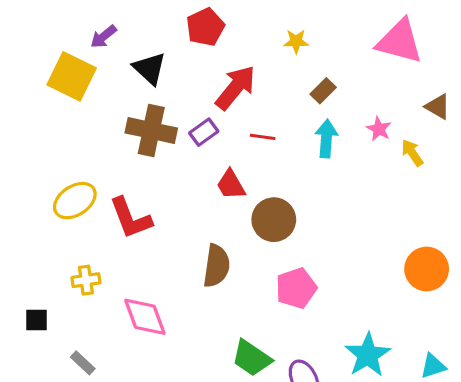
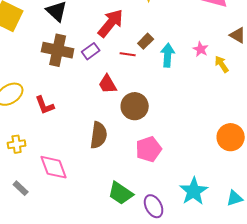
brown rectangle: (323, 91) -> (146, 41), moved
red L-shape: (131, 218) -> (45, 105), size x0.7
gray rectangle: (83, 363) -> (21, 188), moved

